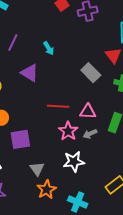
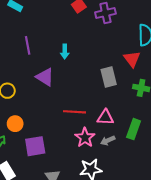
purple line: (13, 42) -> (28, 45), turned -36
cyan arrow: (49, 48) -> (65, 51), turned 32
gray rectangle: (91, 73) -> (109, 77), turned 30

